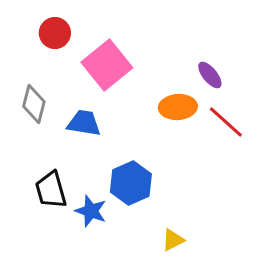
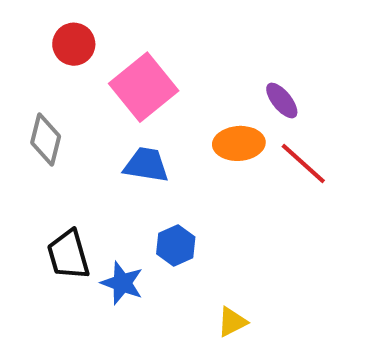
blue trapezoid: (84, 123) -> (146, 165), moved
blue hexagon: (131, 183) -> (176, 245), size x0.7

